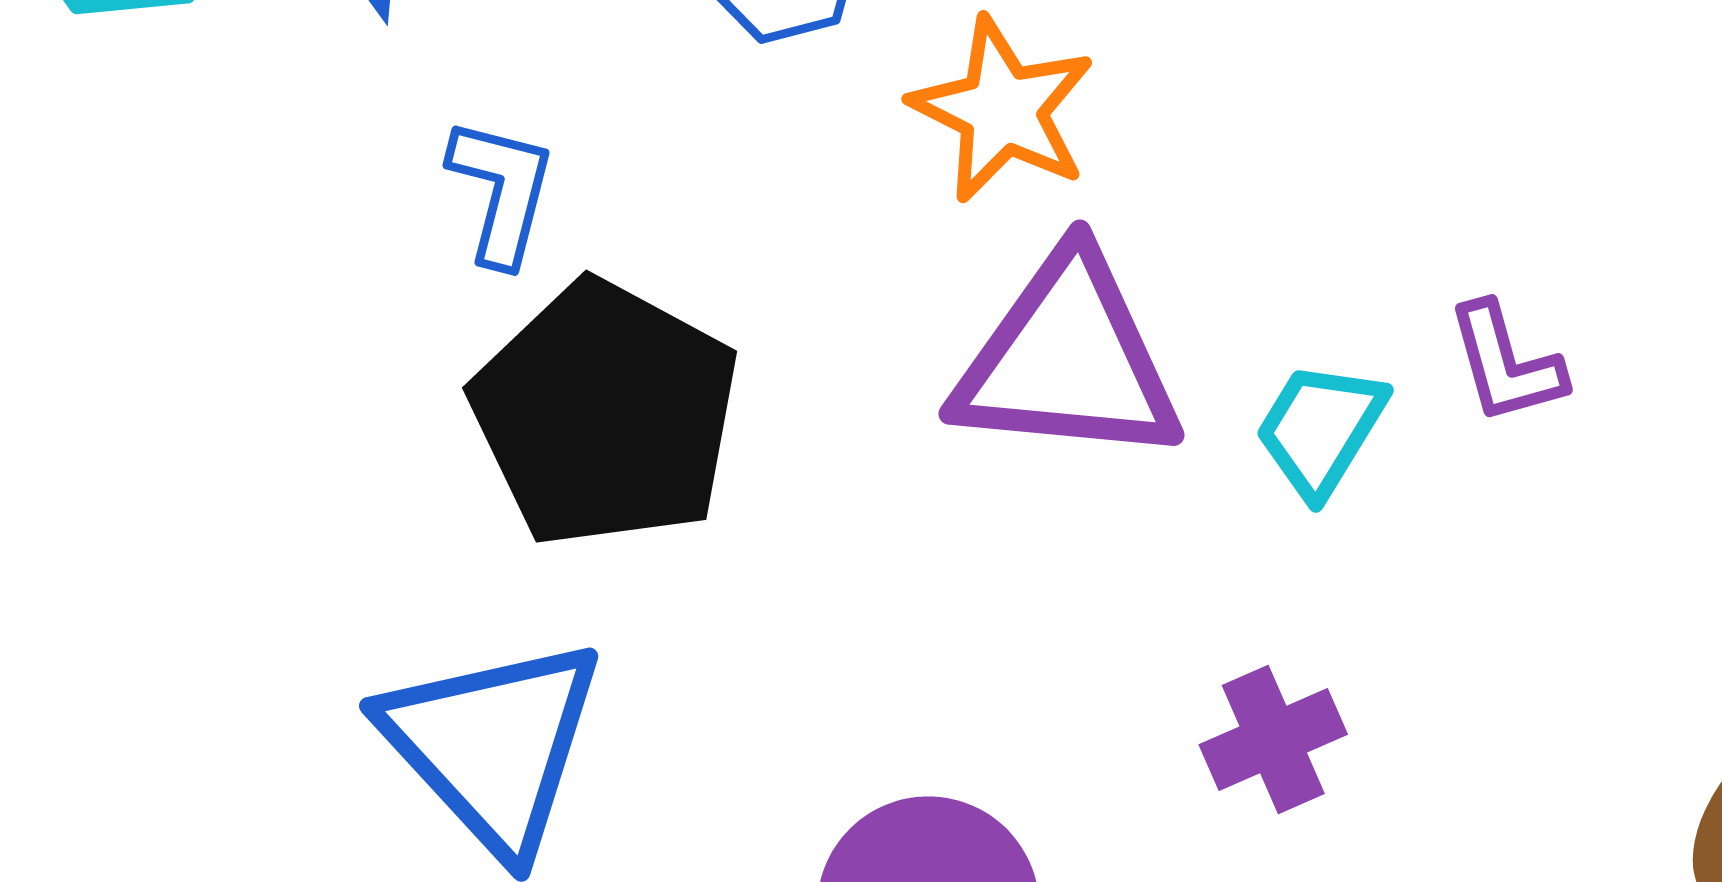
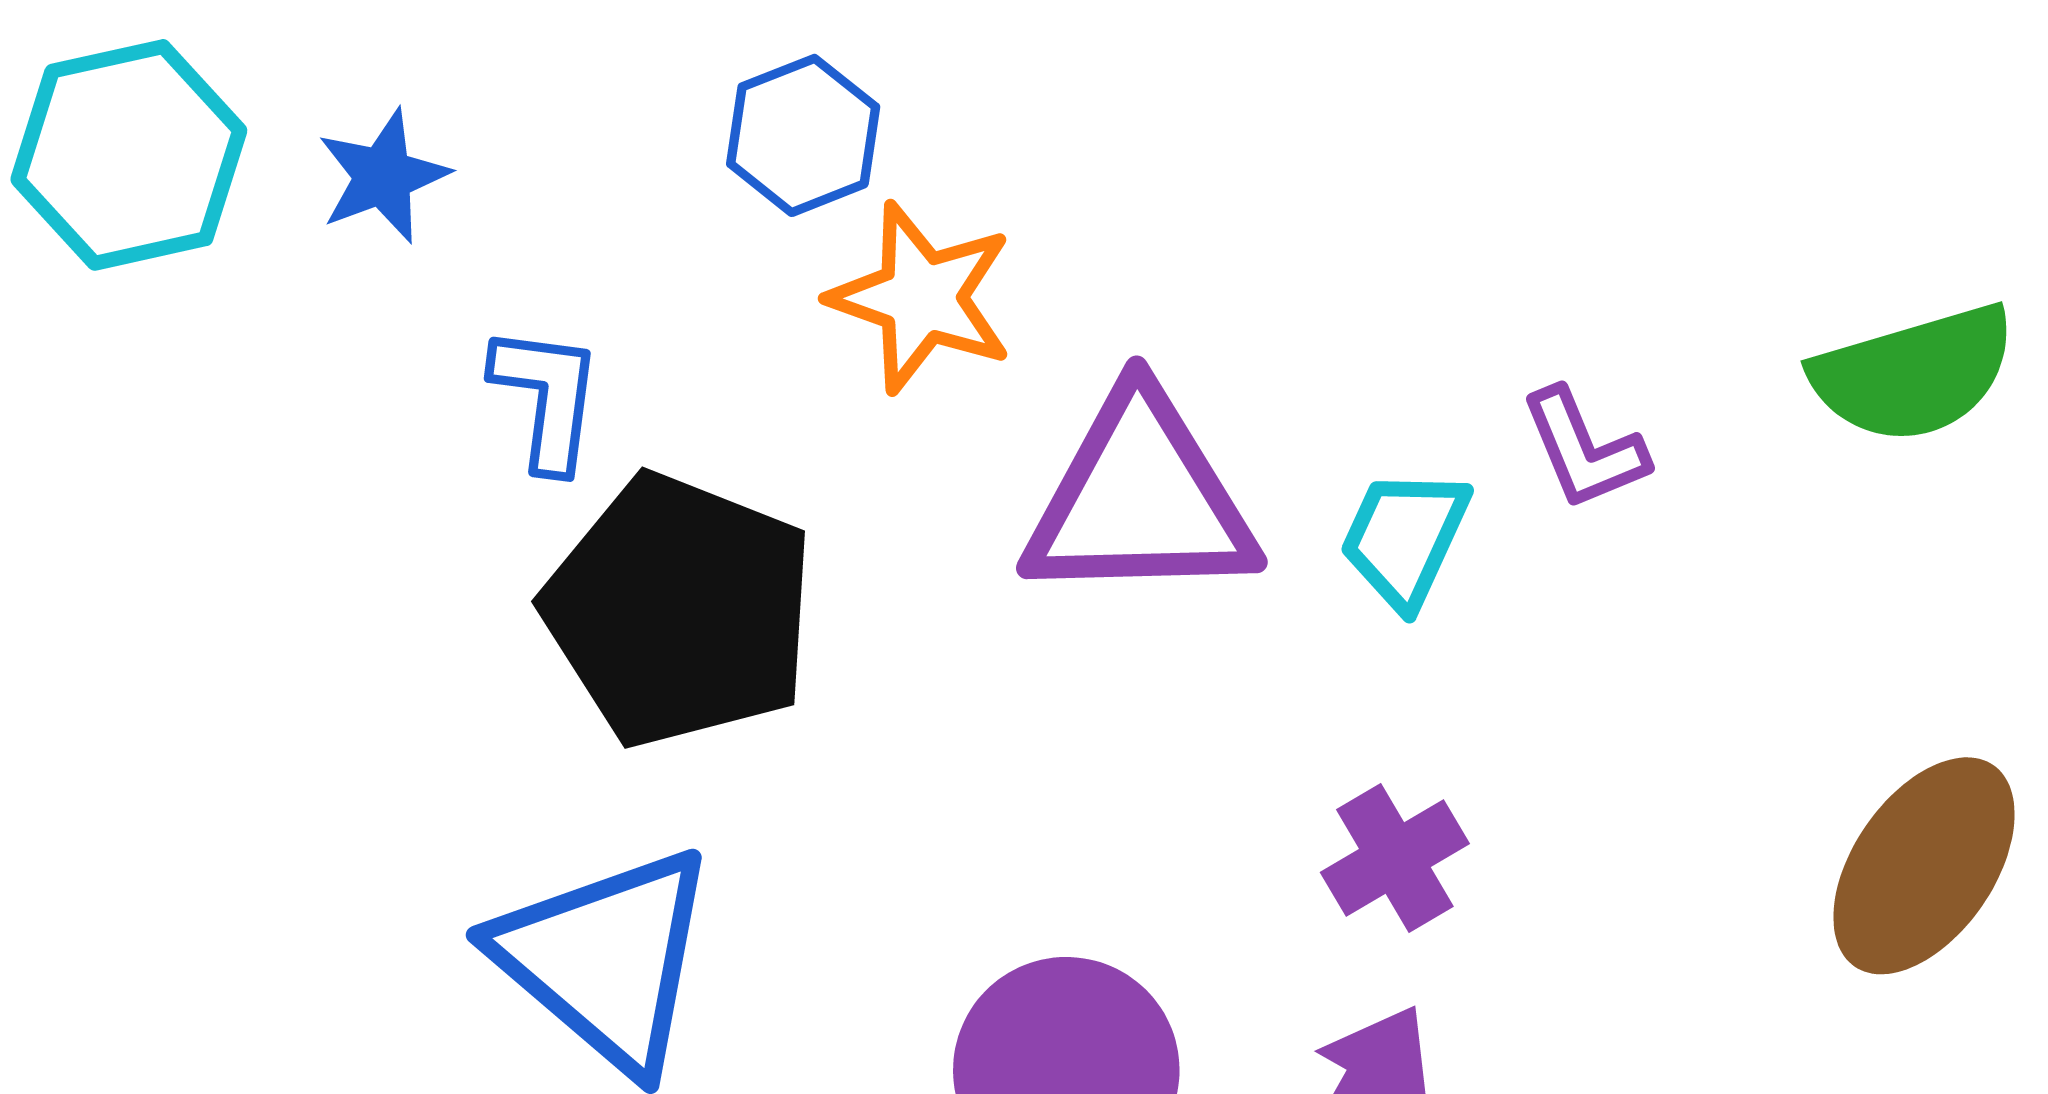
orange star: (1002, 110) -> (921, 298), moved

